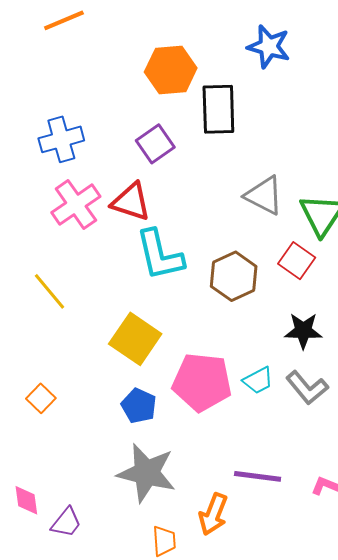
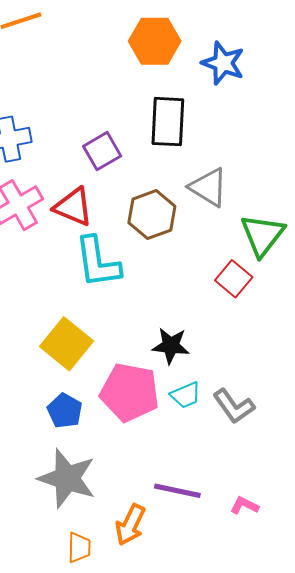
orange hexagon: (171, 70) -> (155, 41), moved
gray triangle: (264, 195) -> (208, 187), moved
brown hexagon: (234, 276) -> (152, 215), moved
black star: (303, 331) -> (171, 346), moved

